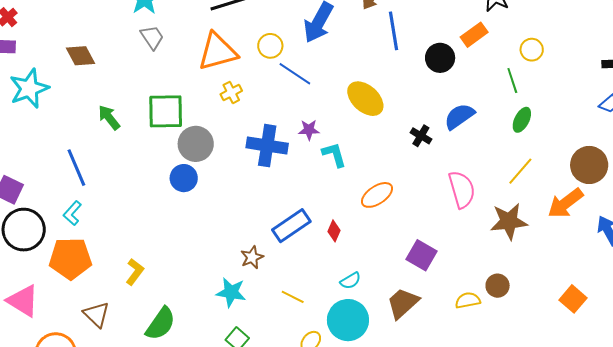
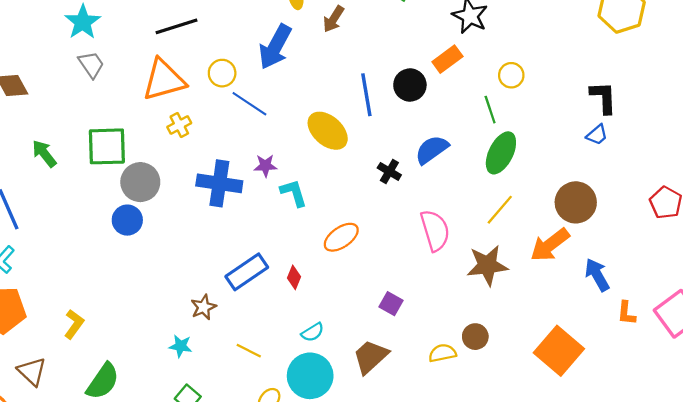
blue line: (393, 31) -> (366, 95), moved
green ellipse: (522, 120) -> (501, 153), size x1.5
purple square: (422, 255) -> (391, 304), size x0.7
cyan star: (231, 292) -> (181, 346), size x0.7
orange square: (573, 299) -> (559, 351), size x1.6

